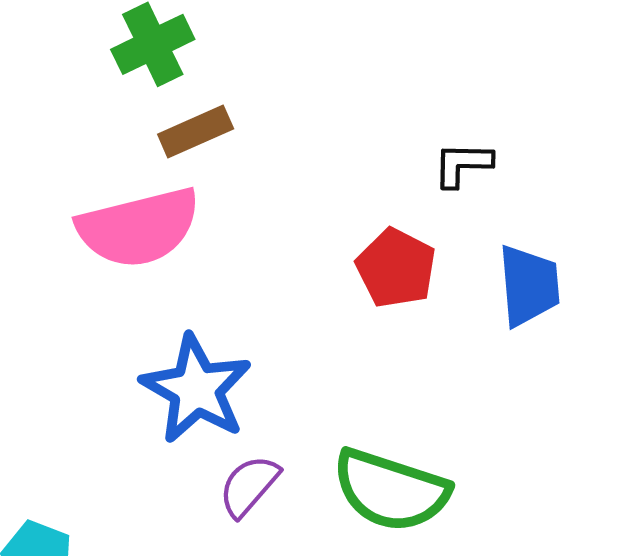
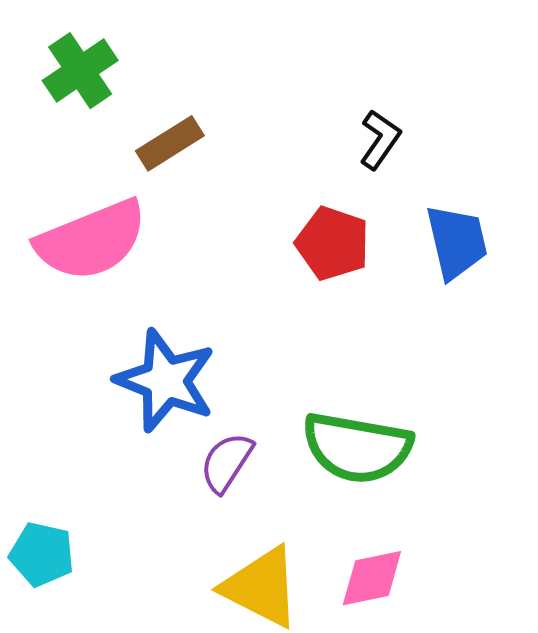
brown rectangle: (196, 132) -> (170, 143), moved
black L-shape: (463, 164) -> (380, 140), turned 132

